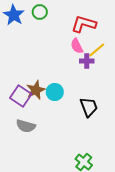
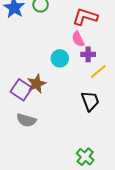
yellow line: (97, 50) -> (98, 72), moved
cyan circle: (55, 92) -> (60, 58), moved

